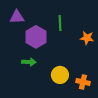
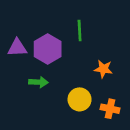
purple triangle: (17, 17) -> (17, 48), moved
orange star: (87, 38) -> (103, 69), moved

